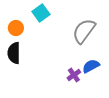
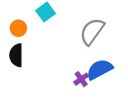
blue semicircle: (91, 66) -> (100, 69), size x1.4

